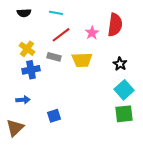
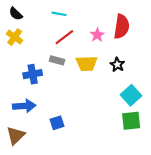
black semicircle: (24, 13) -> (16, 14), moved, turned 48
yellow cross: (27, 49) -> (15, 37), moved
black star: (120, 64) -> (117, 65), moved
blue arrow: (23, 100) -> (24, 106), size x1.5

